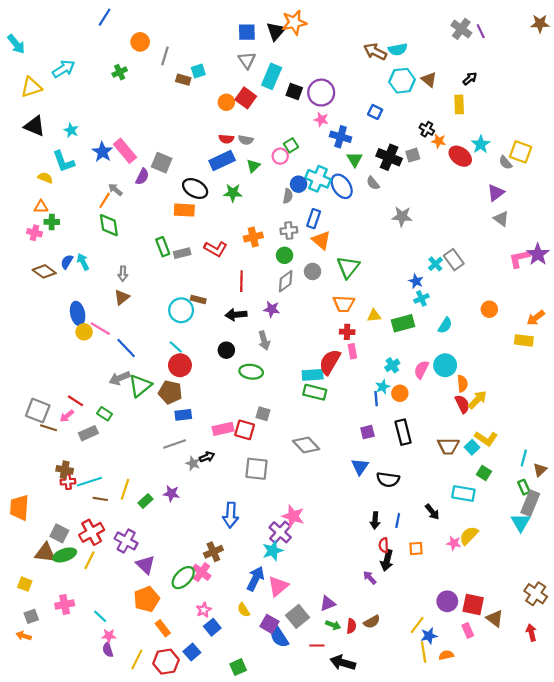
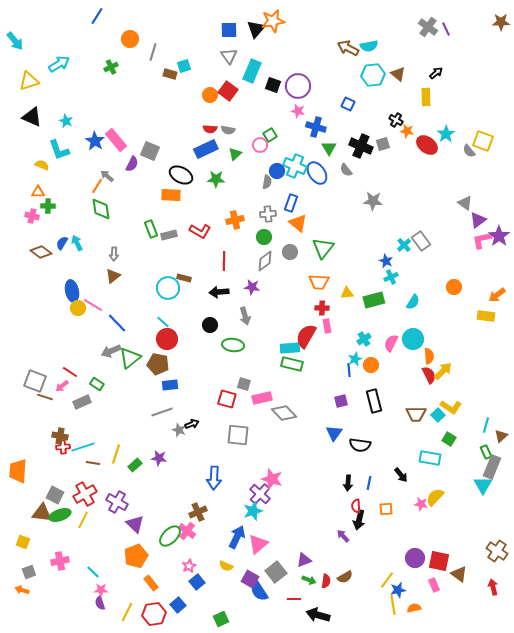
purple triangle: (496, 193) -> (478, 220), moved
pink rectangle: (223, 429) -> (262, 398), moved
yellow semicircle: (244, 610) -> (226, 566), turned -32

